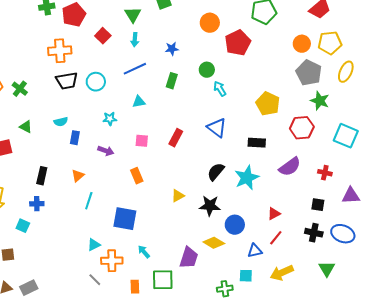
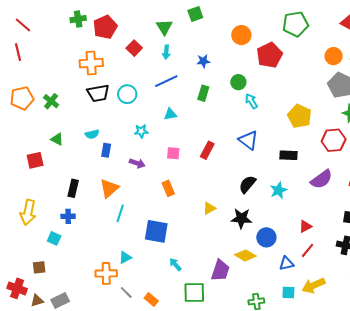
orange triangle: (78, 176) -> (109, 188), size x1.5
cyan star: (247, 178) -> (278, 190), size x0.7
orange cross: (112, 261) -> (106, 273), moved
cyan square: (246, 276) -> (288, 292), moved
orange rectangle: (135, 287) -> (151, 299), moved, turned -48

